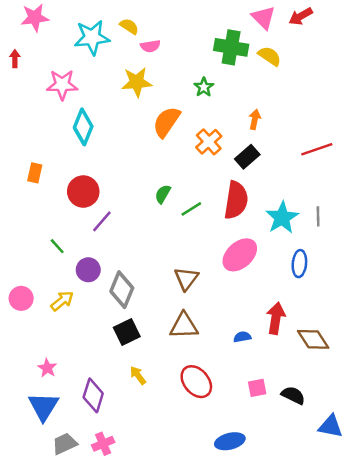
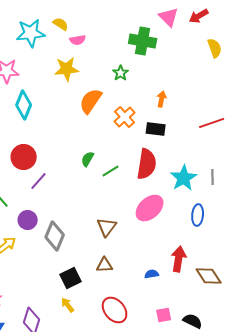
yellow semicircle: (270, 56) -> (215, 48), moved, turned 36
black rectangle: (247, 157) -> (156, 129), turned 48
brown triangle: (184, 326) -> (105, 265), size x0.7
black square: (127, 332) -> (71, 278), moved

